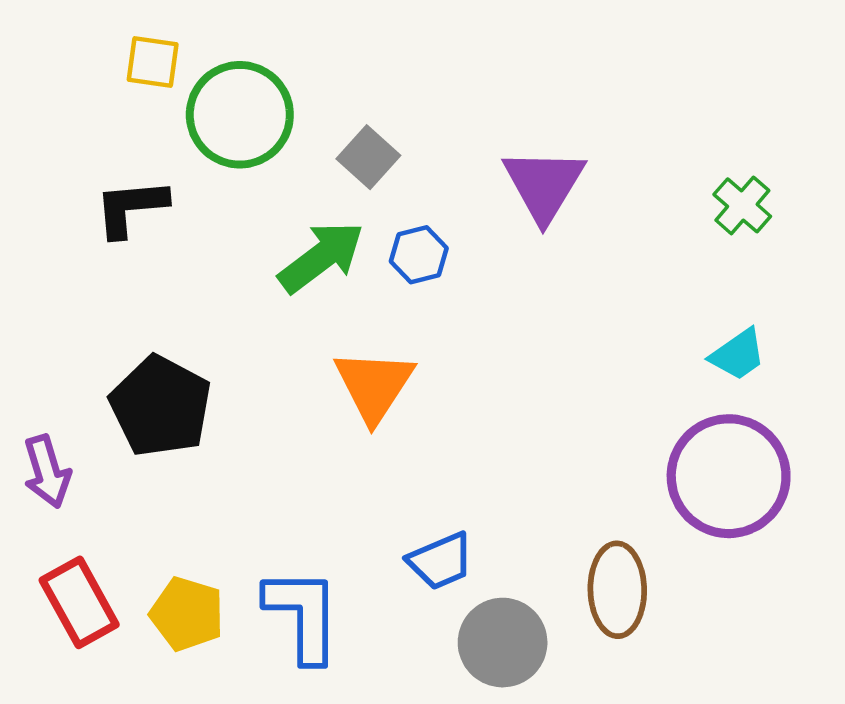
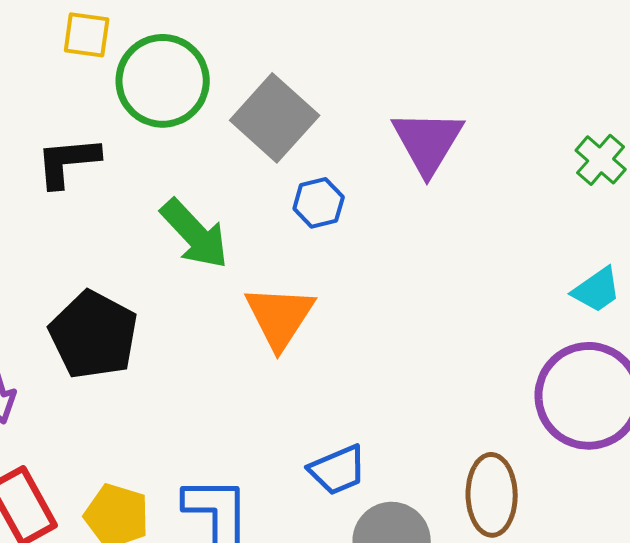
gray square: (368, 157) -> (275, 118), size x1.6
green arrow: (321, 257) -> (195, 234), moved, turned 84

